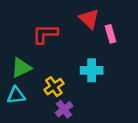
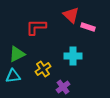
pink rectangle: (110, 34) -> (88, 27), turned -56
purple cross: (64, 109) -> (63, 87), moved

